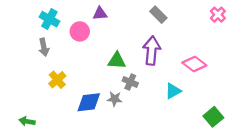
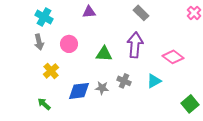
pink circle: (80, 31) -> (69, 44), moved
gray cross: (130, 82) -> (124, 81), moved
green arrow: (27, 121) -> (44, 104), moved, turned 32

